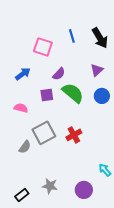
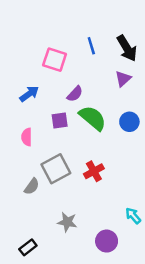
purple triangle: (97, 70) -> (123, 79), moved
pink semicircle: (21, 108) -> (27, 137), turned -104
gray star: (50, 186) -> (67, 222), moved

